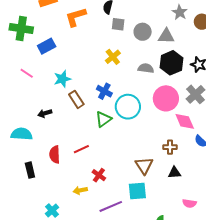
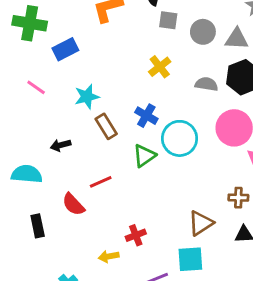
red line: (81, 149) -> (101, 182), moved
red semicircle: (55, 154) -> (73, 204), turned -42
brown triangle: (144, 166) -> (201, 223), turned 30
red cross: (99, 175) -> (136, 235), turned 32

